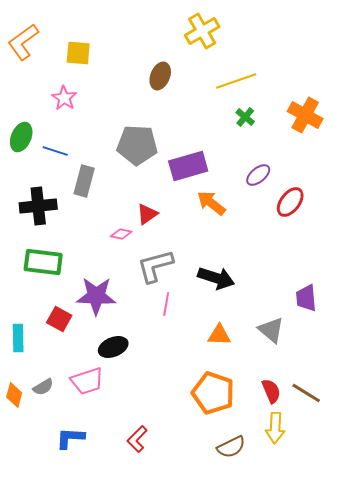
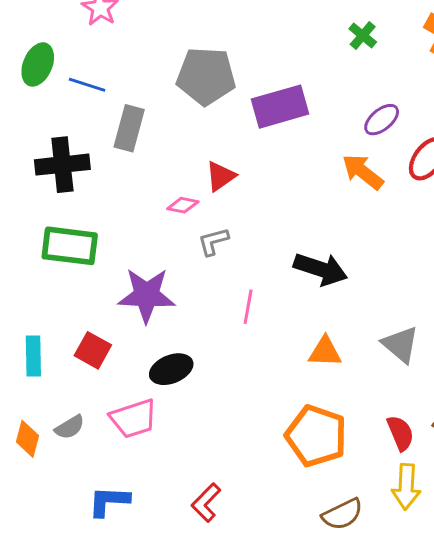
orange arrow: (211, 203) -> (363, 172), moved
gray L-shape: (155, 266) -> (213, 241), moved, size x0.6
red square: (59, 319) -> (93, 350), moved

